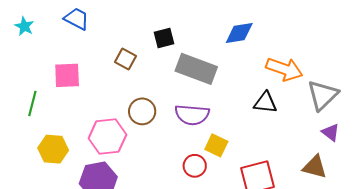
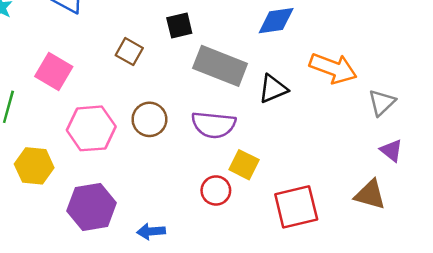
pink square: (67, 75) -> (54, 71), turned 32
gray triangle: (323, 95) -> (382, 102), size x0.7
black triangle: (265, 103) -> (273, 89), moved, turned -30
pink hexagon: (107, 137) -> (91, 128), moved

